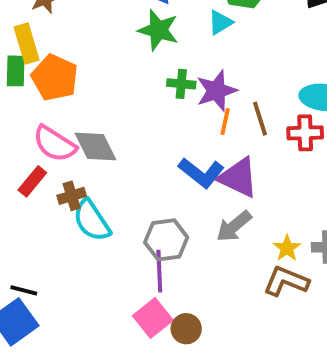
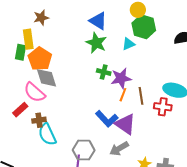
gray diamond: (96, 147) -> (46, 78), moved

